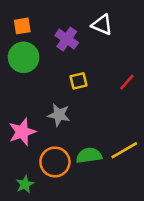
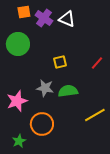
white triangle: (102, 25) -> (67, 19), moved
orange square: (22, 26) -> (24, 12), moved
purple cross: (67, 39) -> (44, 18), moved
green semicircle: (89, 155) -> (68, 91), moved

